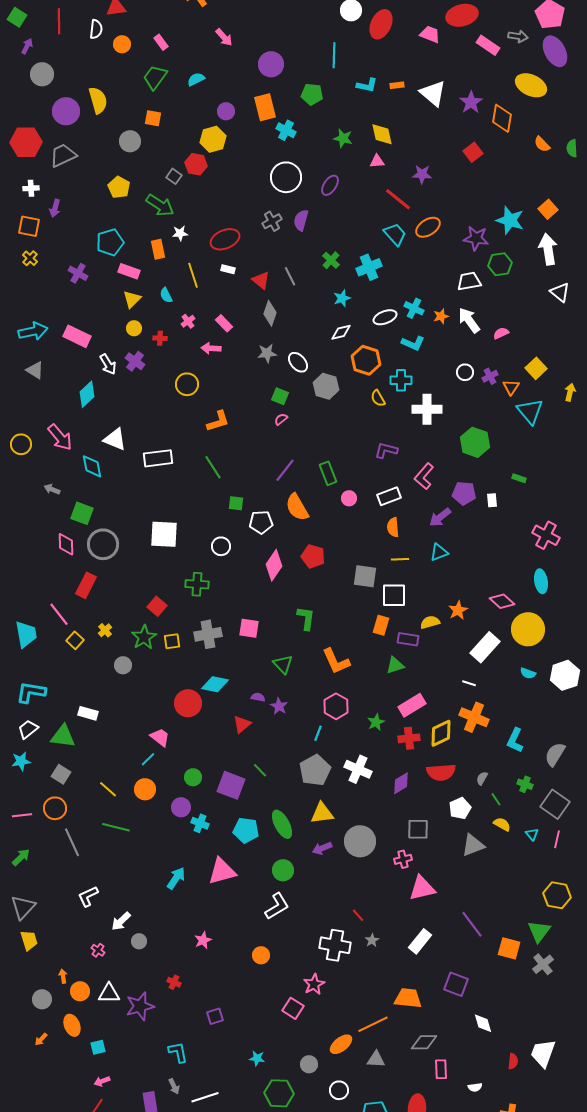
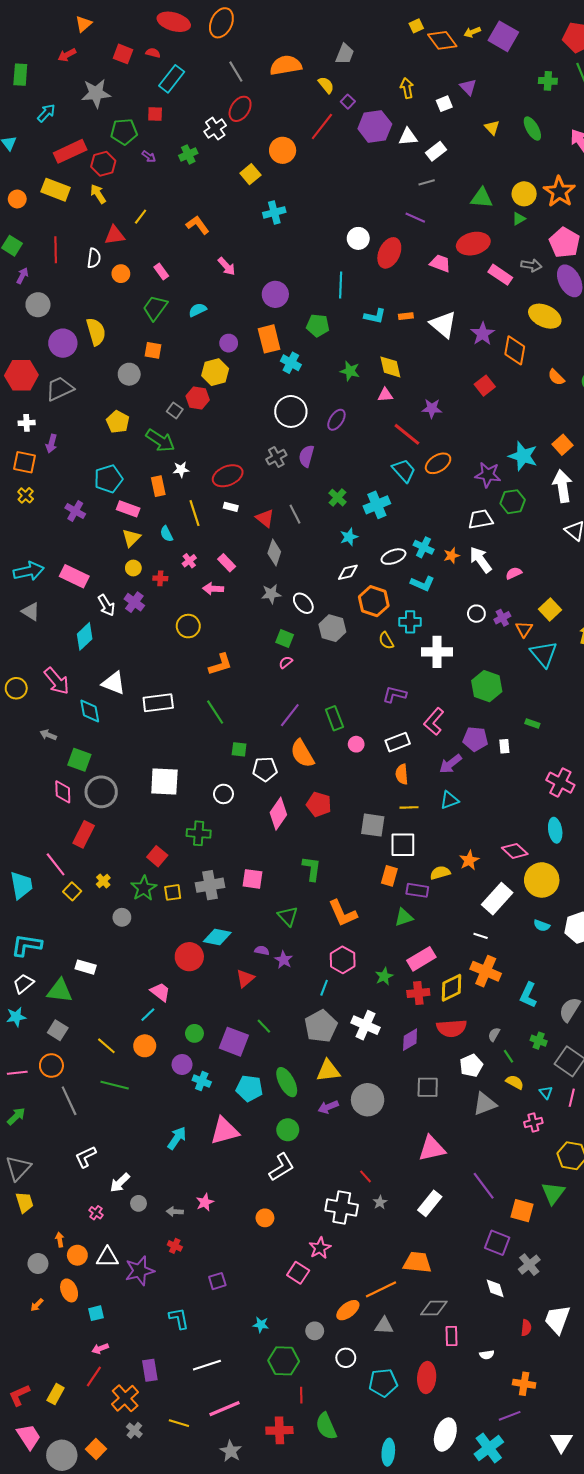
pink cross: (403, 859) -> (533, 1123), moved
gray cross: (543, 964) -> (529, 1265), moved
purple square: (456, 984) -> (497, 1243), moved
gray arrow: (174, 1086) -> (175, 1212), moved, turned 119

